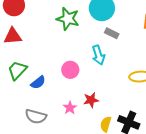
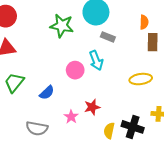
pink circle: (70, 70) -> (75, 70), moved
blue semicircle: (38, 82) -> (47, 93), moved

